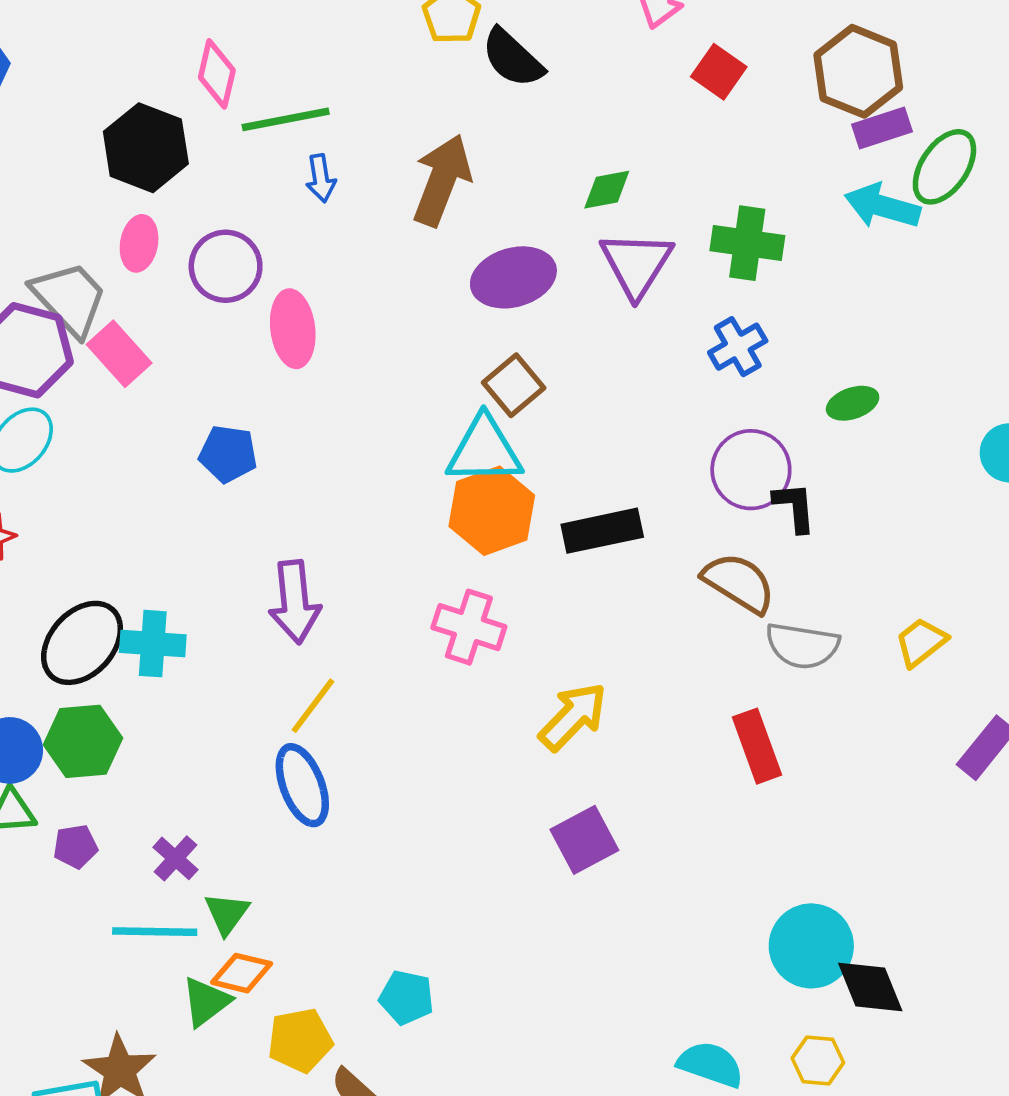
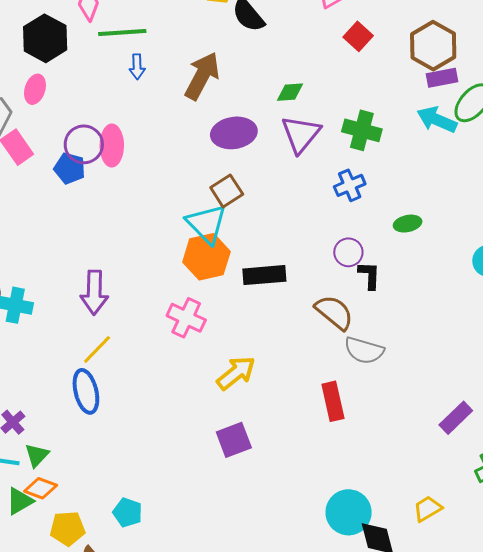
purple circle: (226, 266) -> (84, 144), moved
cyan triangle: (484, 450) -> (207, 224), turned 39
blue pentagon: (228, 454) -> (70, 168), moved
purple circle: (751, 470) -> (348, 252), size x0.7
yellow trapezoid: (921, 642) -> (428, 509), moved

